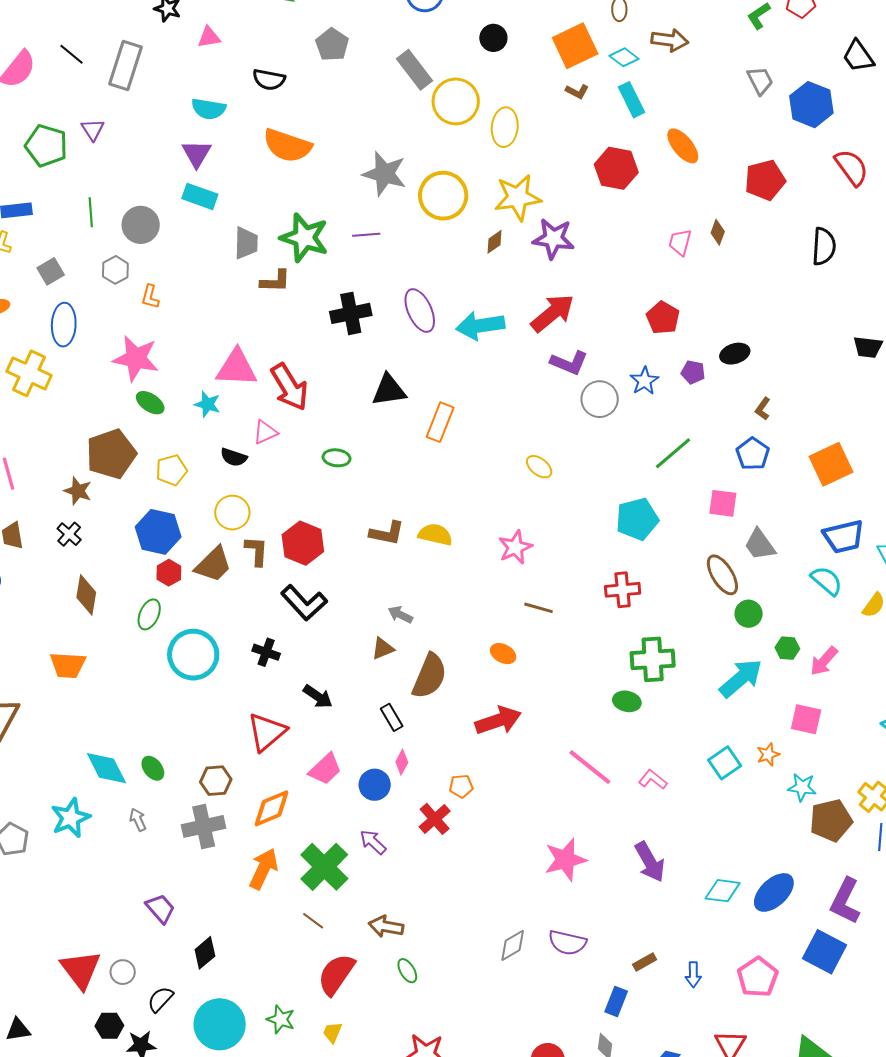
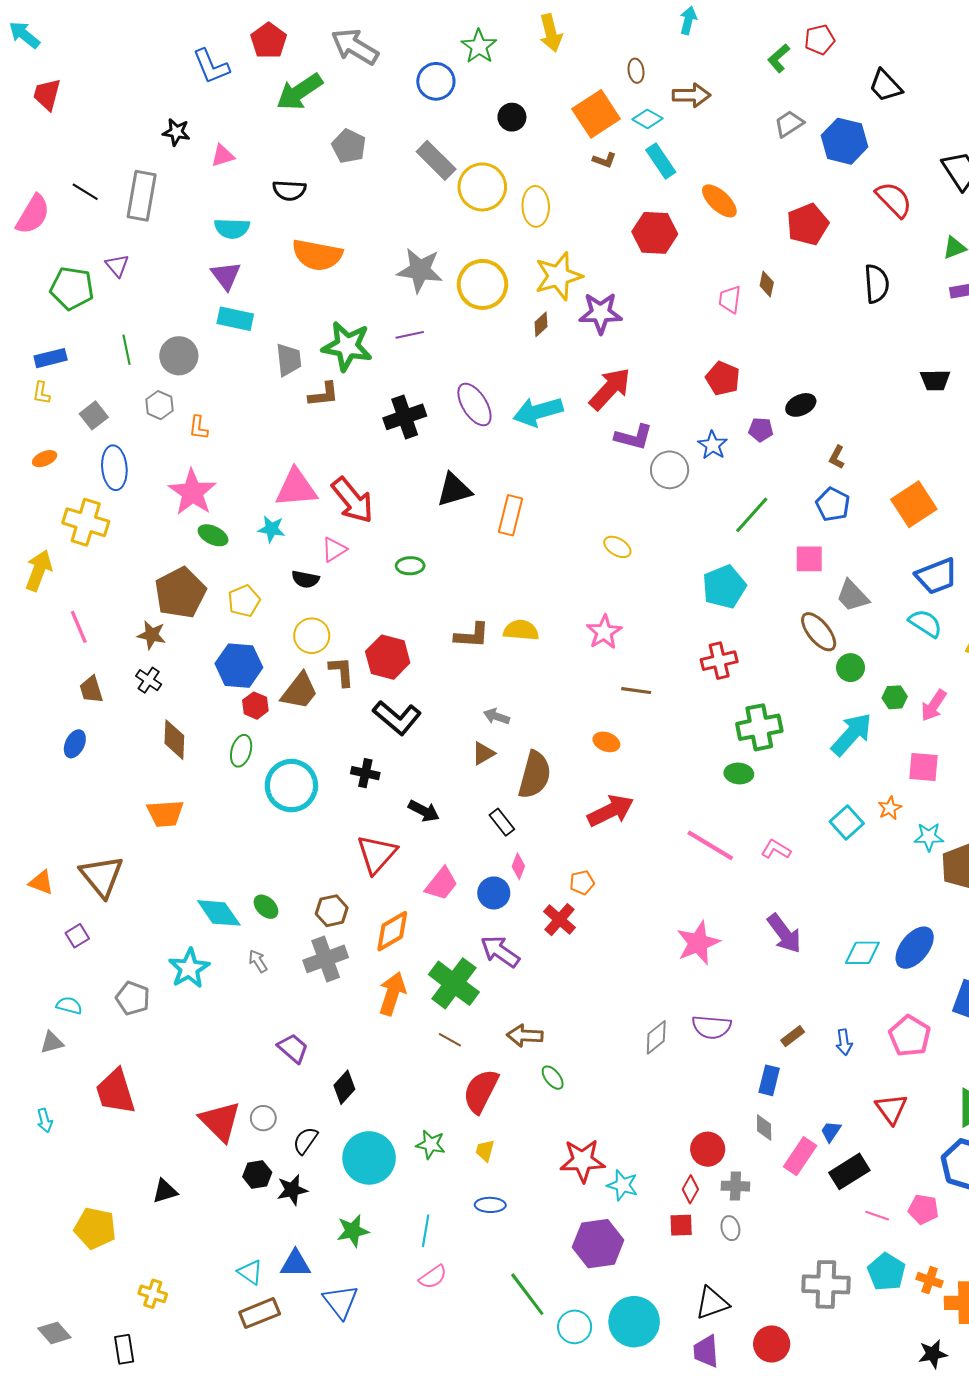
gray trapezoid: (760, 81) -> (789, 124), turned -88
pink star: (136, 358) -> (192, 492), turned 30
purple arrow: (373, 842) -> (500, 951), size x1.4

